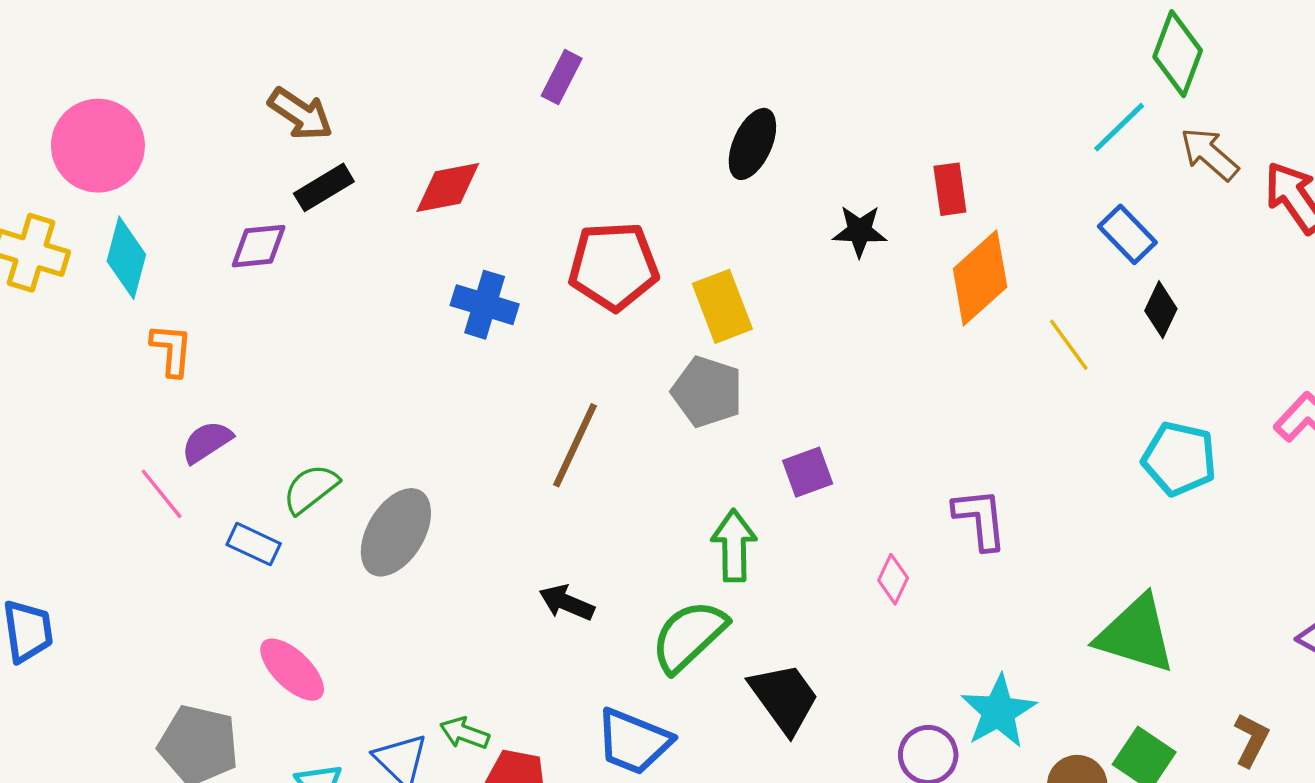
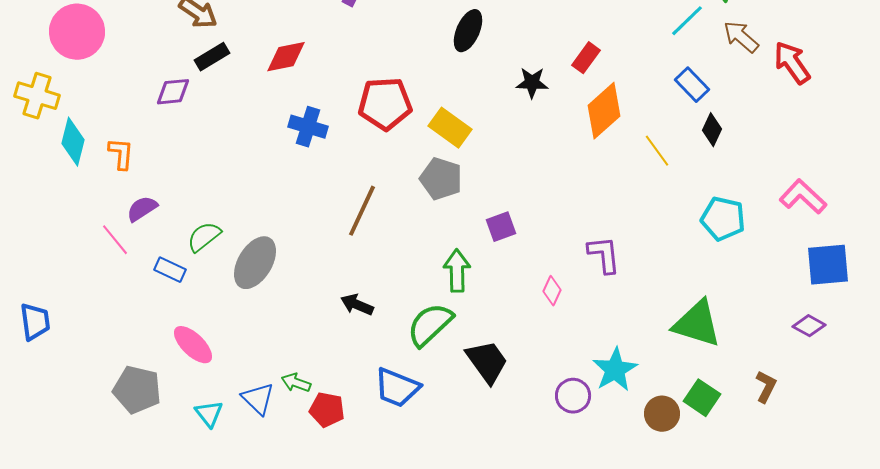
red rectangle: (950, 189) -> (586, 58), turned 44
cyan diamond: (126, 258) -> (73, 142), moved
yellow rectangle: (722, 306) -> (450, 128), turned -33

